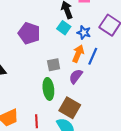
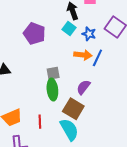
orange arrow: (78, 54) -> (83, 55), turned 72
gray square: (54, 65) -> (53, 73), moved
purple semicircle: (76, 76) -> (83, 87), moved

